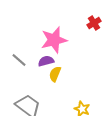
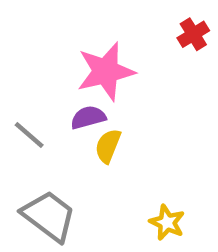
gray line: (19, 60) -> (29, 135), moved

